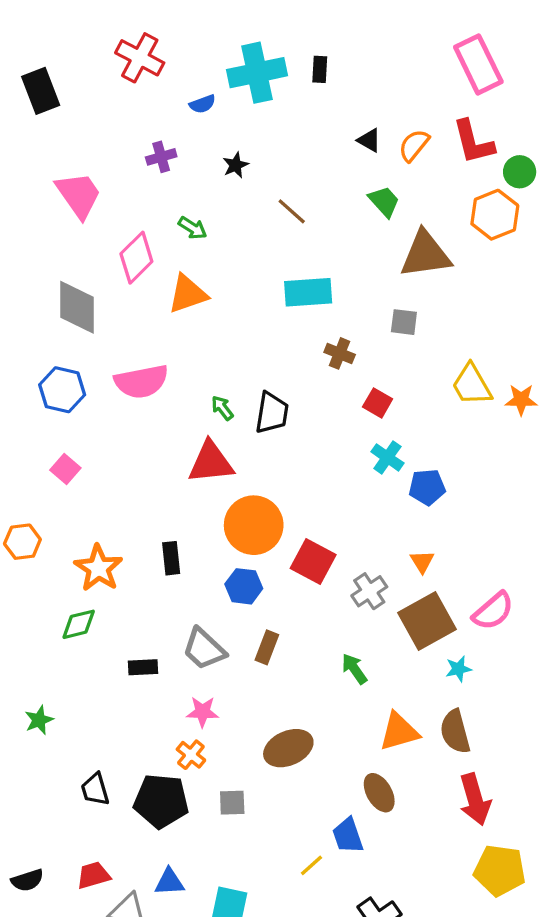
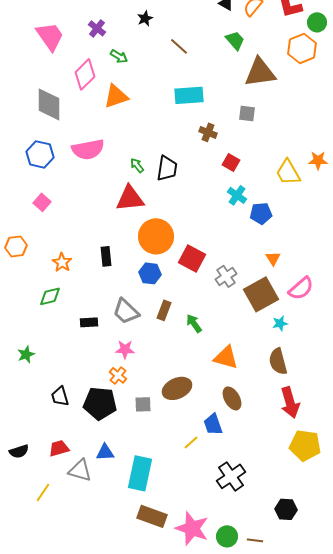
purple cross: (161, 157) -> (97, 28), moved, turned -36
yellow trapezoid: (472, 385) -> (288, 172), moved
orange triangle: (422, 562) -> (273, 258), moved
orange star: (98, 568) -> (62, 262), size x0.7
green arrow: (354, 669) -> (194, 323), moved
orange triangle: (399, 732) -> (226, 357), moved, turned 32
brown ellipse: (288, 748) -> (177, 388), moved

